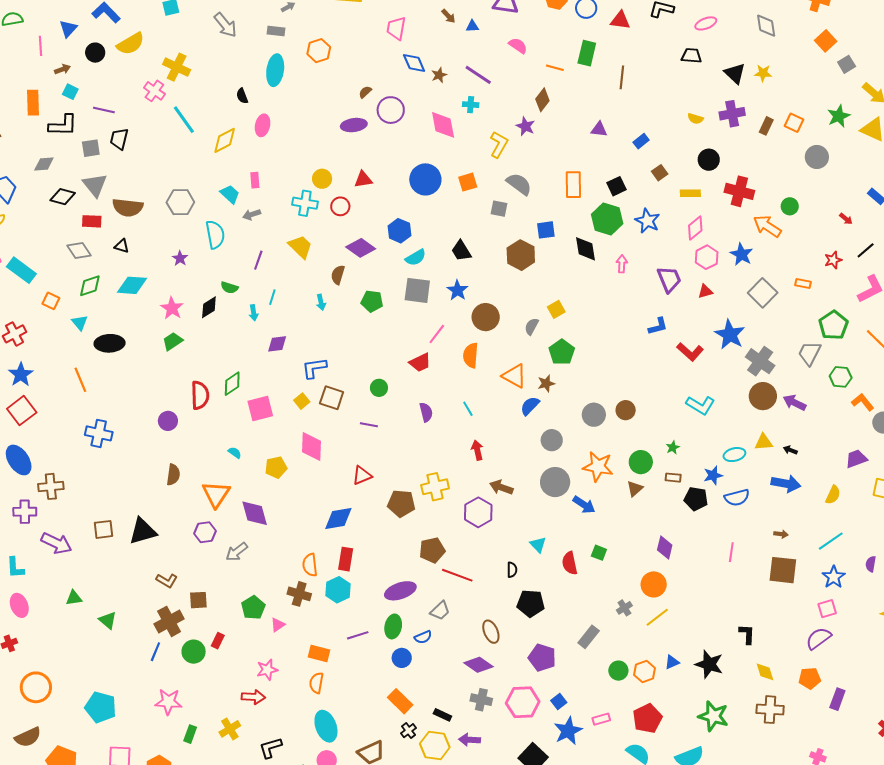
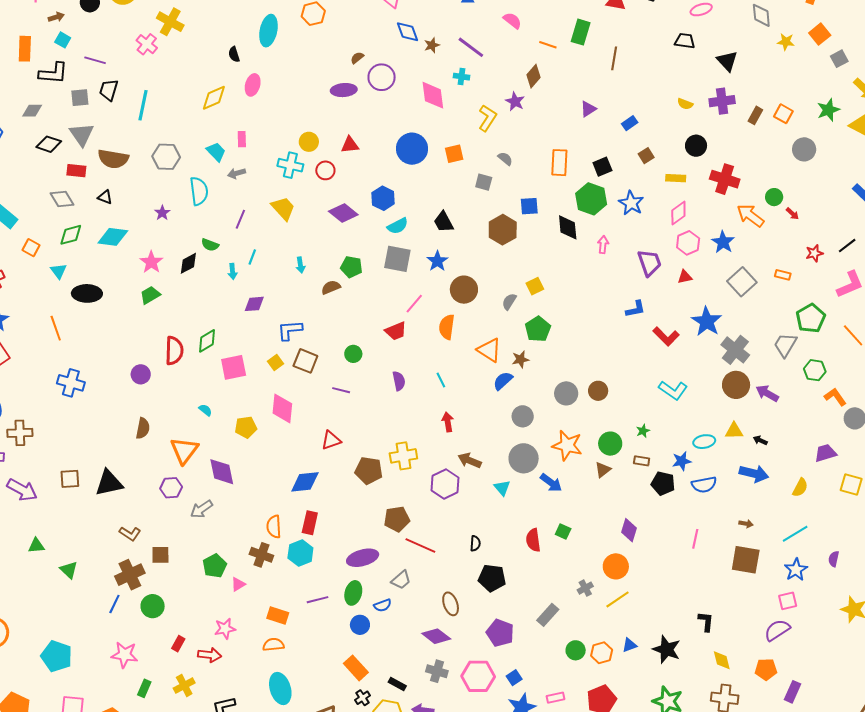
yellow star: (763, 73) -> (786, 42), moved
cyan line: (184, 120) -> (143, 105), moved, turned 44
purple triangle: (599, 129) -> (588, 109), turned -42
gray semicircle: (519, 184) -> (505, 159), size x0.6
red arrow: (846, 219) -> (792, 214), moved
brown semicircle: (338, 275) -> (331, 287), moved, turned 48
cyan triangle: (538, 545) -> (502, 488), moved
red rectangle: (218, 641) -> (178, 644), moved
orange semicircle: (316, 683) -> (273, 645), turned 70

